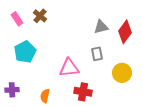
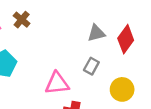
gray rectangle: (97, 54) -> (91, 66), turned 40

